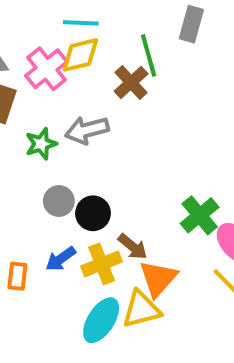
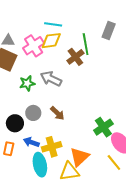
gray arrow: (87, 130) -> (51, 79), turned 35
black circle: (93, 213) -> (15, 123), moved
brown arrow: (133, 247) -> (57, 113), moved
blue arrow: (61, 259) -> (31, 142), turned 49
cyan ellipse: (101, 320) -> (40, 165), moved, turned -50

